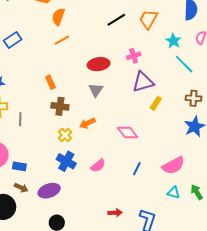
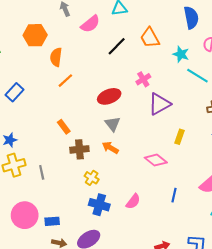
orange trapezoid: (149, 19) -> (150, 38), turned -45
yellow rectangle: (156, 103) -> (179, 137), moved
orange arrow: (87, 123) -> (110, 148), moved, turned 70

